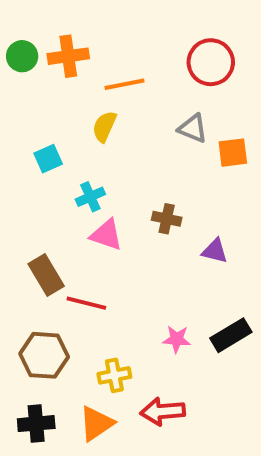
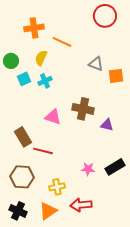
green circle: (22, 56) -> (11, 61), moved
red circle: (211, 62) -> (105, 16), moved
orange line: (124, 84) -> (62, 42), turned 36
yellow semicircle: (104, 126) -> (41, 58), moved
cyan cross: (90, 197) -> (45, 81), moved
brown cross: (167, 219) -> (83, 109), size x1.5
black cross: (36, 424) -> (18, 211), turned 30

